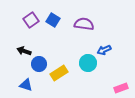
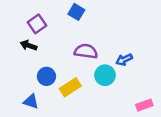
blue square: (53, 20) -> (76, 12), moved
purple semicircle: (84, 24) -> (86, 51), moved
black arrow: (24, 51) -> (29, 45), moved

